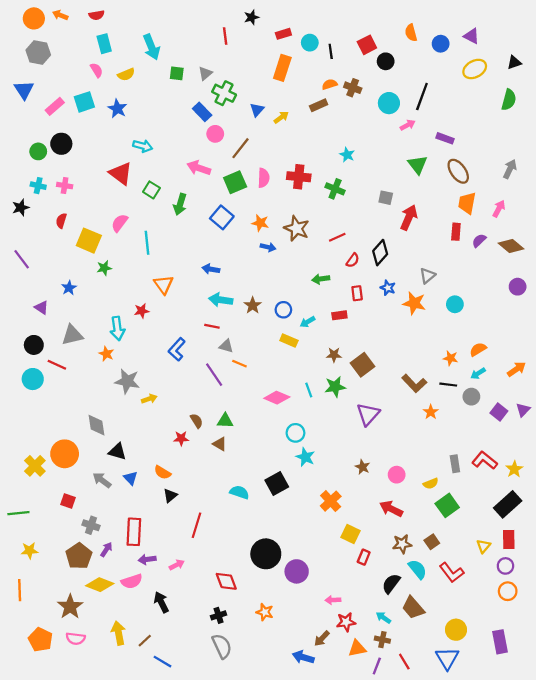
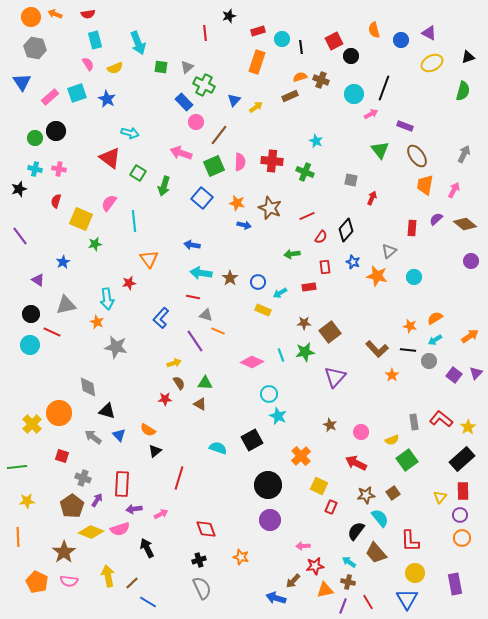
red arrow: (409, 217) -> (372, 198), size x0.6
red rectangle: (456, 232) -> (412, 228), moved
yellow arrow: (149, 399) -> (174, 363), moved
black circle: (266, 554) -> (268, 485), moved
red L-shape: (452, 573) -> (410, 541), moved, turned 35

